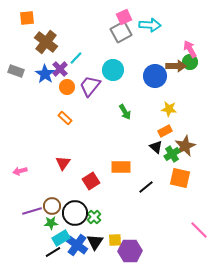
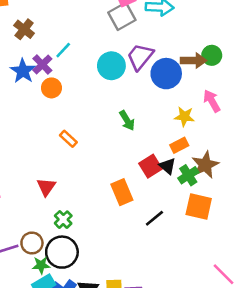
brown cross: (46, 42) -> (24, 29), size x0.7
pink arrow: (190, 49) -> (212, 101), moved
purple trapezoid: (90, 86) -> (140, 57), moved
orange rectangle: (65, 118) -> (68, 139), moved
orange rectangle: (121, 167) -> (122, 192), turned 66
red square: (91, 181) -> (151, 166), moved
green cross: (94, 217) -> (63, 220), moved
green star: (51, 223) -> (41, 265), moved

